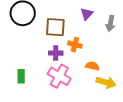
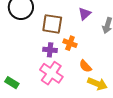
orange semicircle: (92, 66) -> (85, 66), turned -152
green rectangle: (21, 76) -> (12, 83), moved, turned -64

